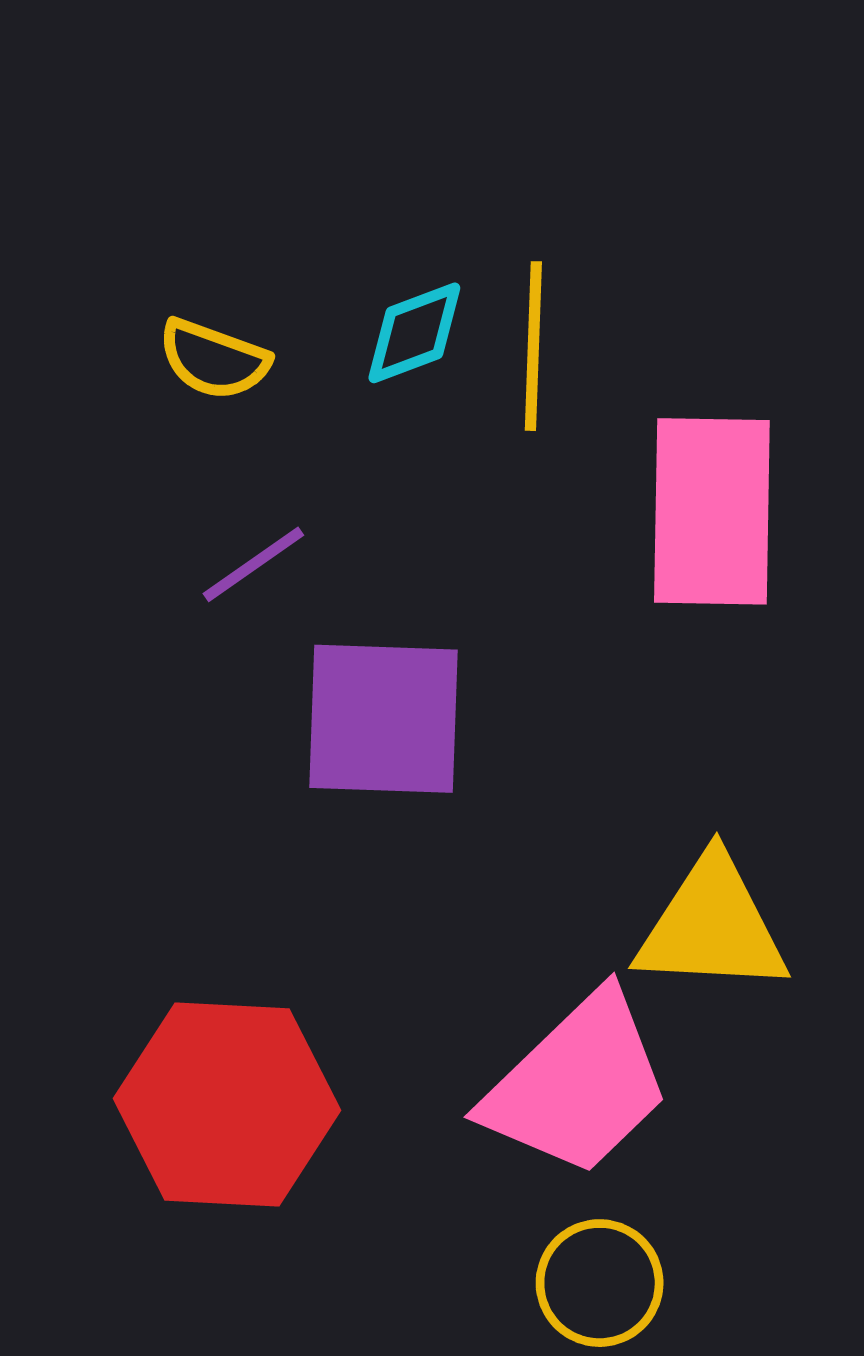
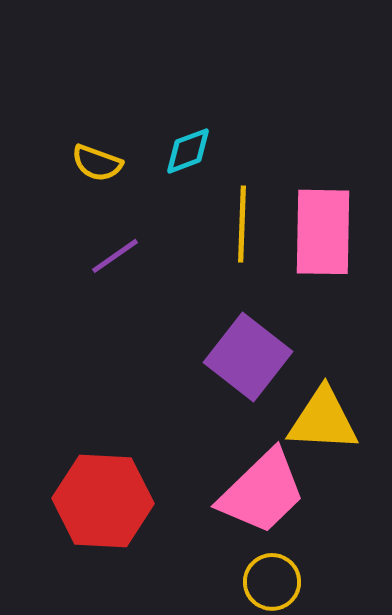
yellow line: (533, 346) -> (242, 224), moved
purple square: (384, 719) -> (248, 357), moved, turned 36

